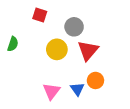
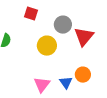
red triangle: (88, 50) -> (84, 37), moved

